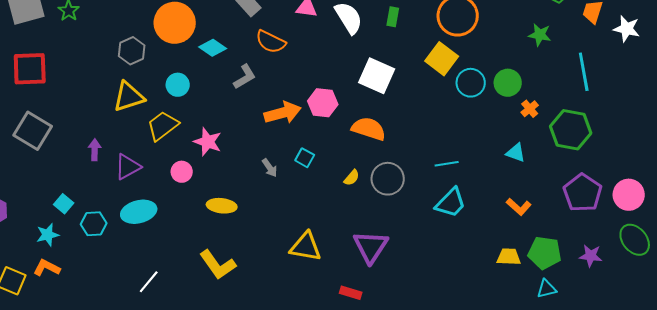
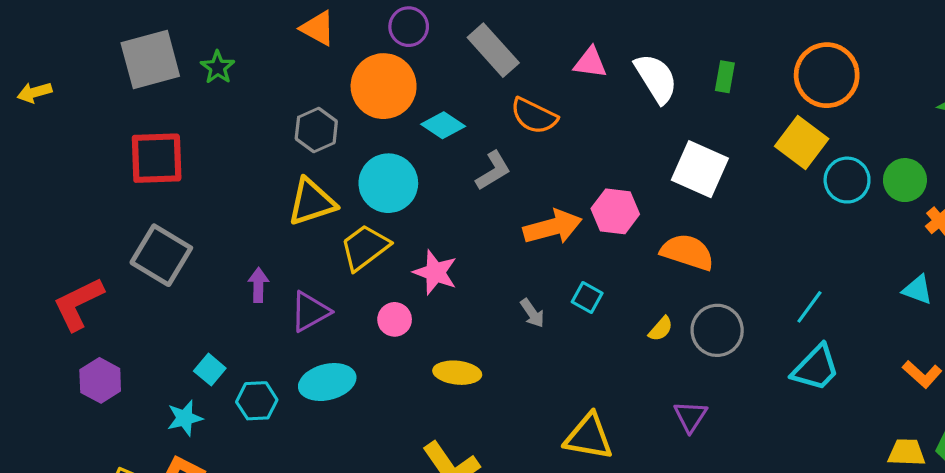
cyan circle: (178, 85) -> (388, 183), size x1.6
cyan line: (447, 164) -> (809, 307), turned -45
purple triangle: (371, 247) -> (690, 416), moved, size x0.6

